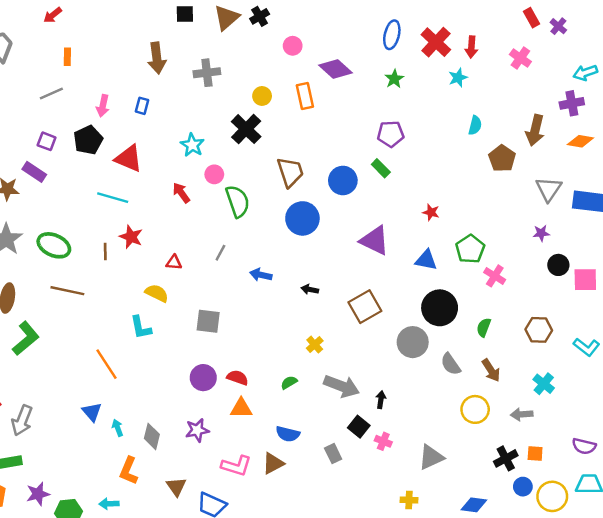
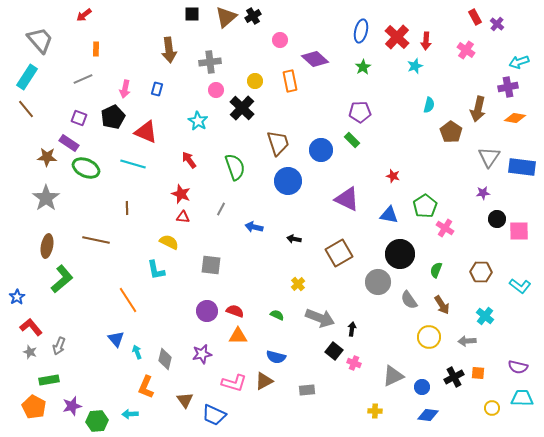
pink circle: (214, 174) -> (216, 90), moved
red star: (131, 237) -> (181, 194), moved
green ellipse: (54, 245) -> (86, 168), moved
green semicircle: (289, 383) -> (277, 315), turned 56
gray arrow: (22, 420) -> (59, 346), size x0.7
gray rectangle: (333, 454) -> (307, 390), moved, turned -70
blue circle: (523, 487) -> (422, 387), moved
yellow circle: (552, 496) -> (492, 408), size x0.6

